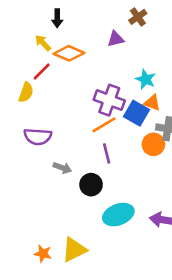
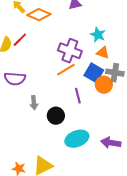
red line: (42, 72) -> (20, 40), moved
blue square: (137, 113) -> (94, 73), moved
purple line: (107, 153) -> (78, 96), moved
gray arrow: (62, 168) -> (34, 103), turned 64

